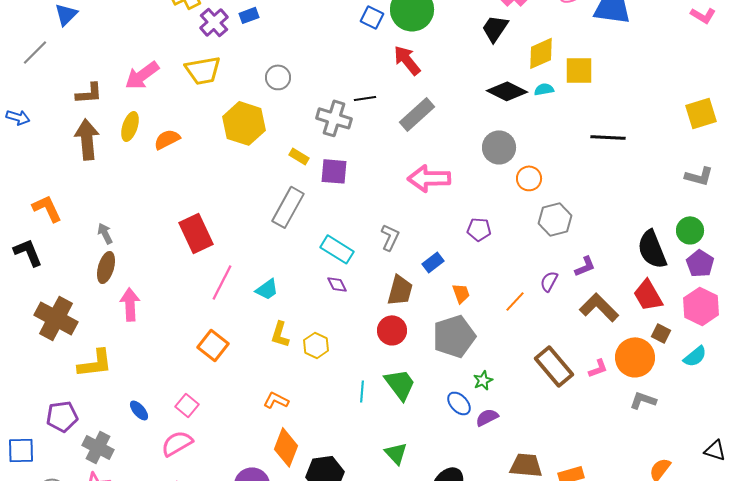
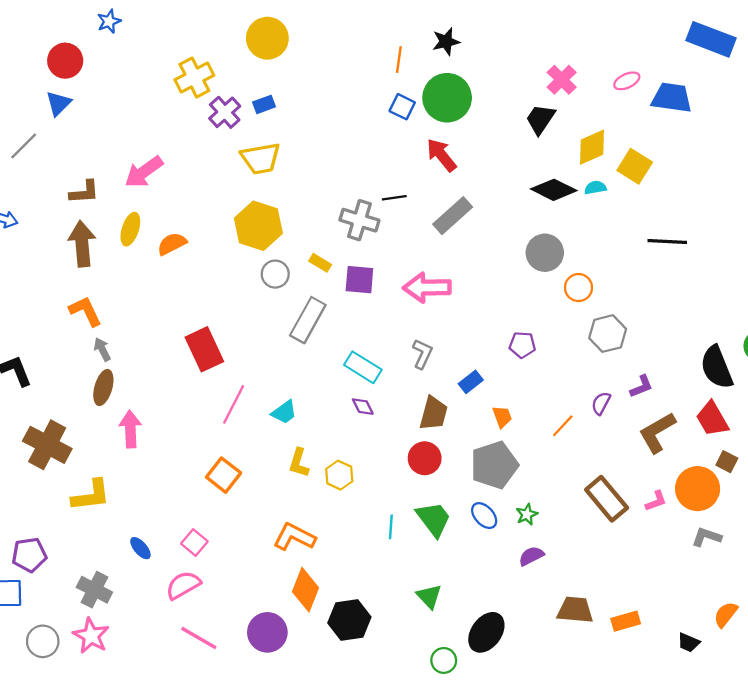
yellow trapezoid: (203, 70) -> (261, 158), moved
yellow square: (579, 70) -> (635, 166), turned 32
gray circle: (278, 77) -> (275, 274), moved
pink arrow: (429, 178) -> (427, 288), moved
orange L-shape: (47, 208) -> (85, 311), moved
brown L-shape: (599, 307) -> (657, 432), turned -75
orange L-shape: (276, 400) -> (294, 537), size x1.5
blue ellipse: (459, 403) -> (484, 516), moved
purple pentagon: (62, 416) -> (29, 555), moved

